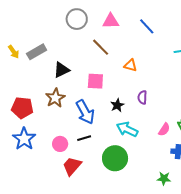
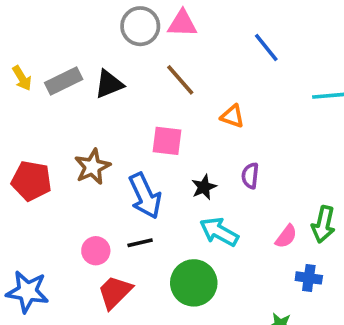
pink triangle: (111, 21) -> (182, 24), moved
black triangle: (61, 70) -> (109, 84), moved
blue star: (24, 139) -> (27, 292), moved, turned -30

